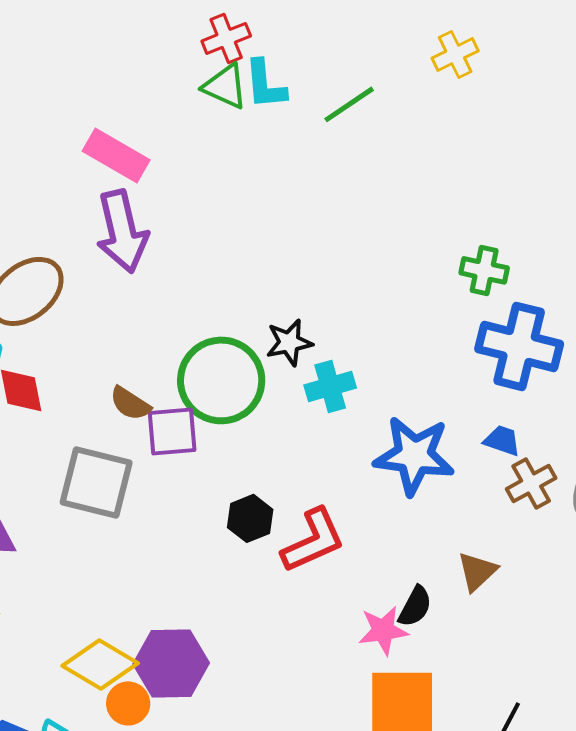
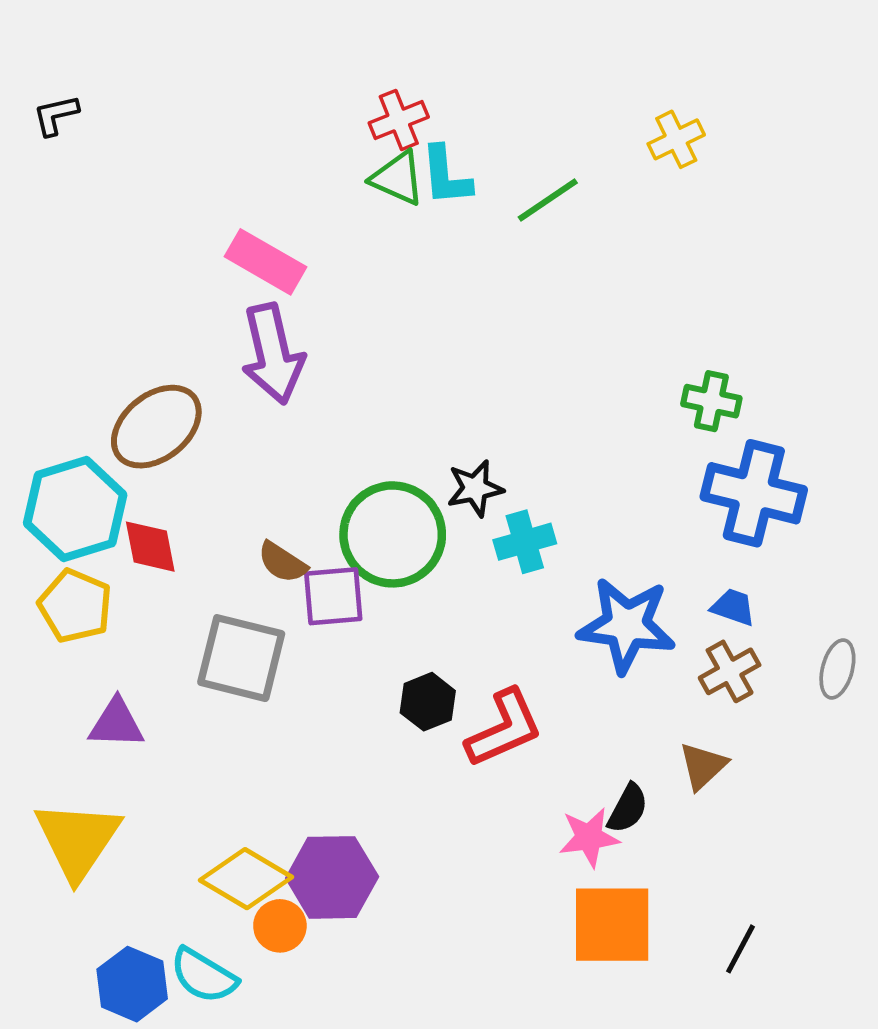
brown cross: (531, 483) -> (730, 671), moved

